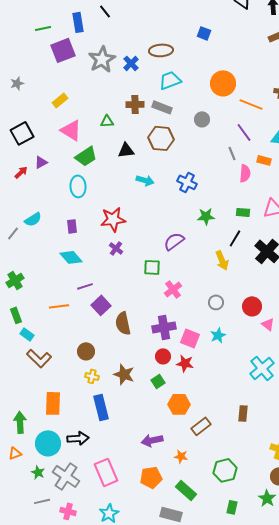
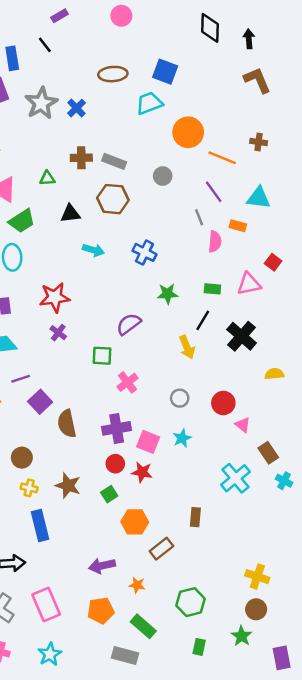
blue square: (204, 33) -> (165, 72), size x1.5
brown ellipse: (161, 50) -> (113, 74), moved
cyan trapezoid: (170, 80) -> (149, 103), moved
brown rectangle: (243, 413) -> (195, 517), moved

